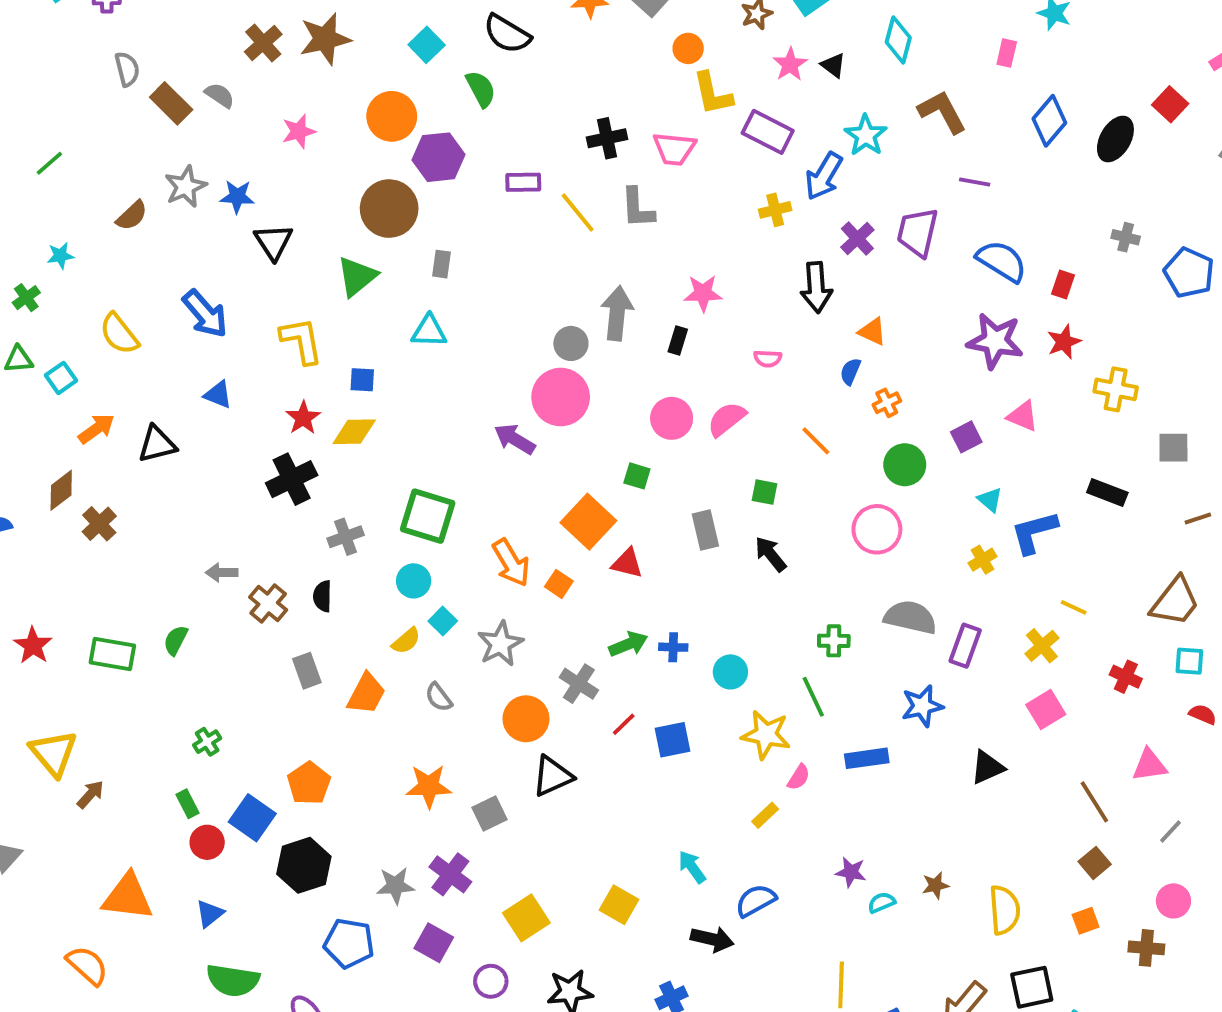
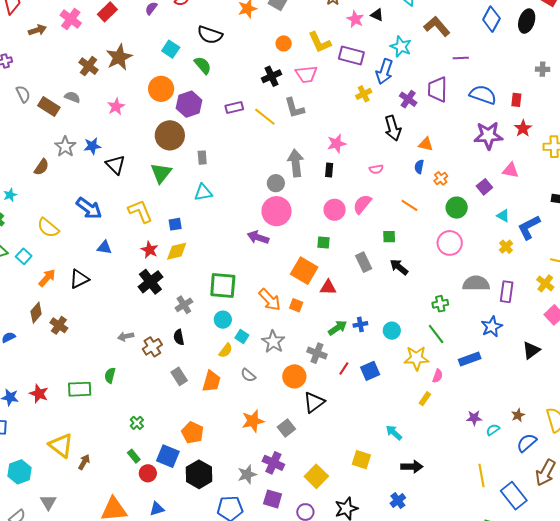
orange circle: (688, 48) -> (284, 43), moved
brown cross: (268, 603) -> (152, 347), turned 30
blue semicircle: (756, 901) -> (527, 443), moved
blue triangle: (210, 914) -> (157, 509), turned 35

